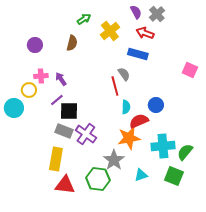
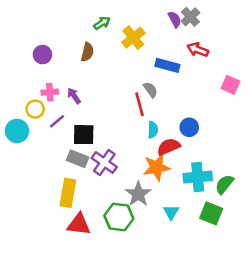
purple semicircle: (136, 12) -> (175, 19), moved
red arrow: (145, 33) -> (198, 50), moved
purple line: (57, 100) -> (57, 121), moved
cyan triangle: (141, 175) -> (171, 212), turned -40

